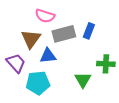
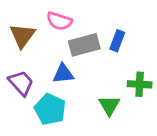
brown triangle: (31, 39) -> (22, 36), moved
cyan pentagon: (38, 83) -> (50, 109), turned 30

